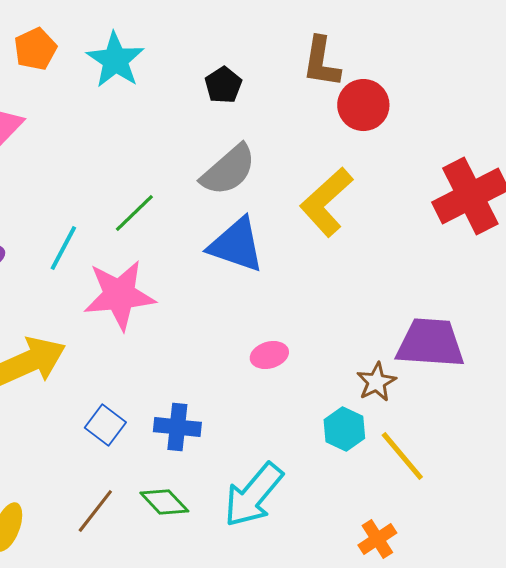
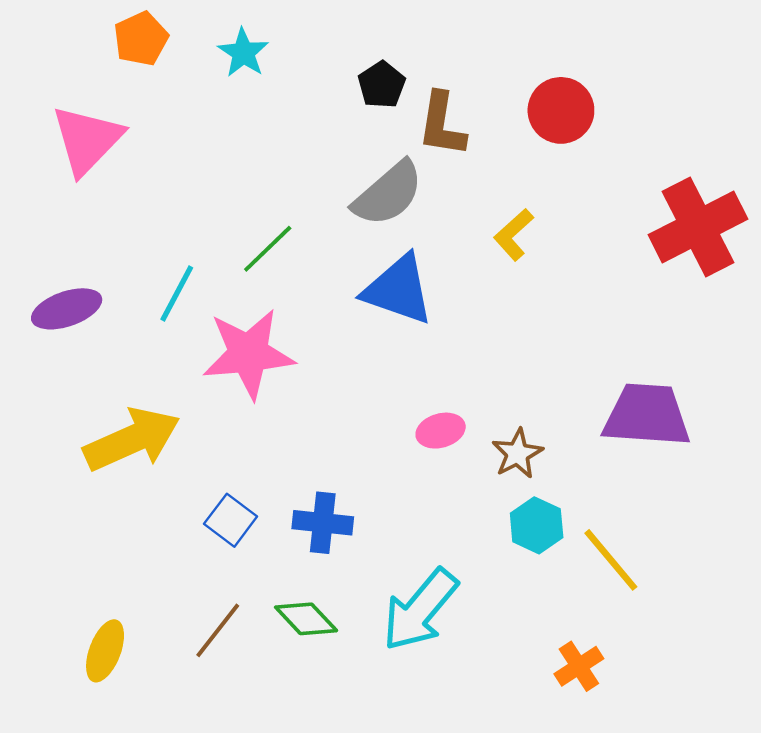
cyan star: (115, 60) -> (243, 53), size x0.7
brown L-shape: (321, 62) -> (442, 124), moved
yellow L-shape: (326, 202) -> (514, 235), size x0.6
brown star: (376, 382) -> (517, 454), moved

